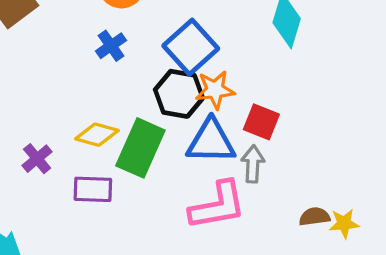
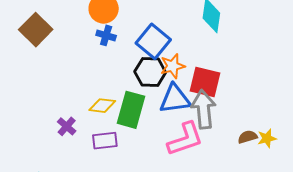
blue cross: (111, 46) -> (106, 35), moved, turned -30
red square: (261, 122) -> (205, 82), size x1.4
gray arrow: (253, 164) -> (204, 109), size x1.6

